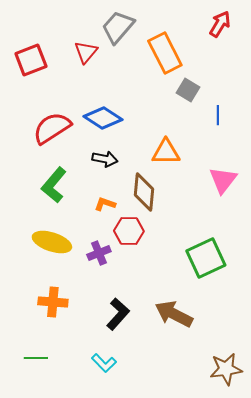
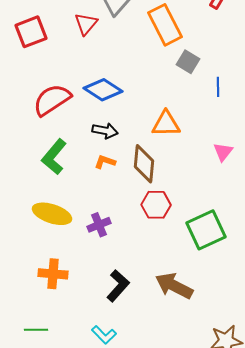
pink triangle: (223, 180) -> (223, 152), size x0.7
orange L-shape: (105, 204) -> (105, 162), moved
red hexagon: (129, 231) -> (156, 205), moved

